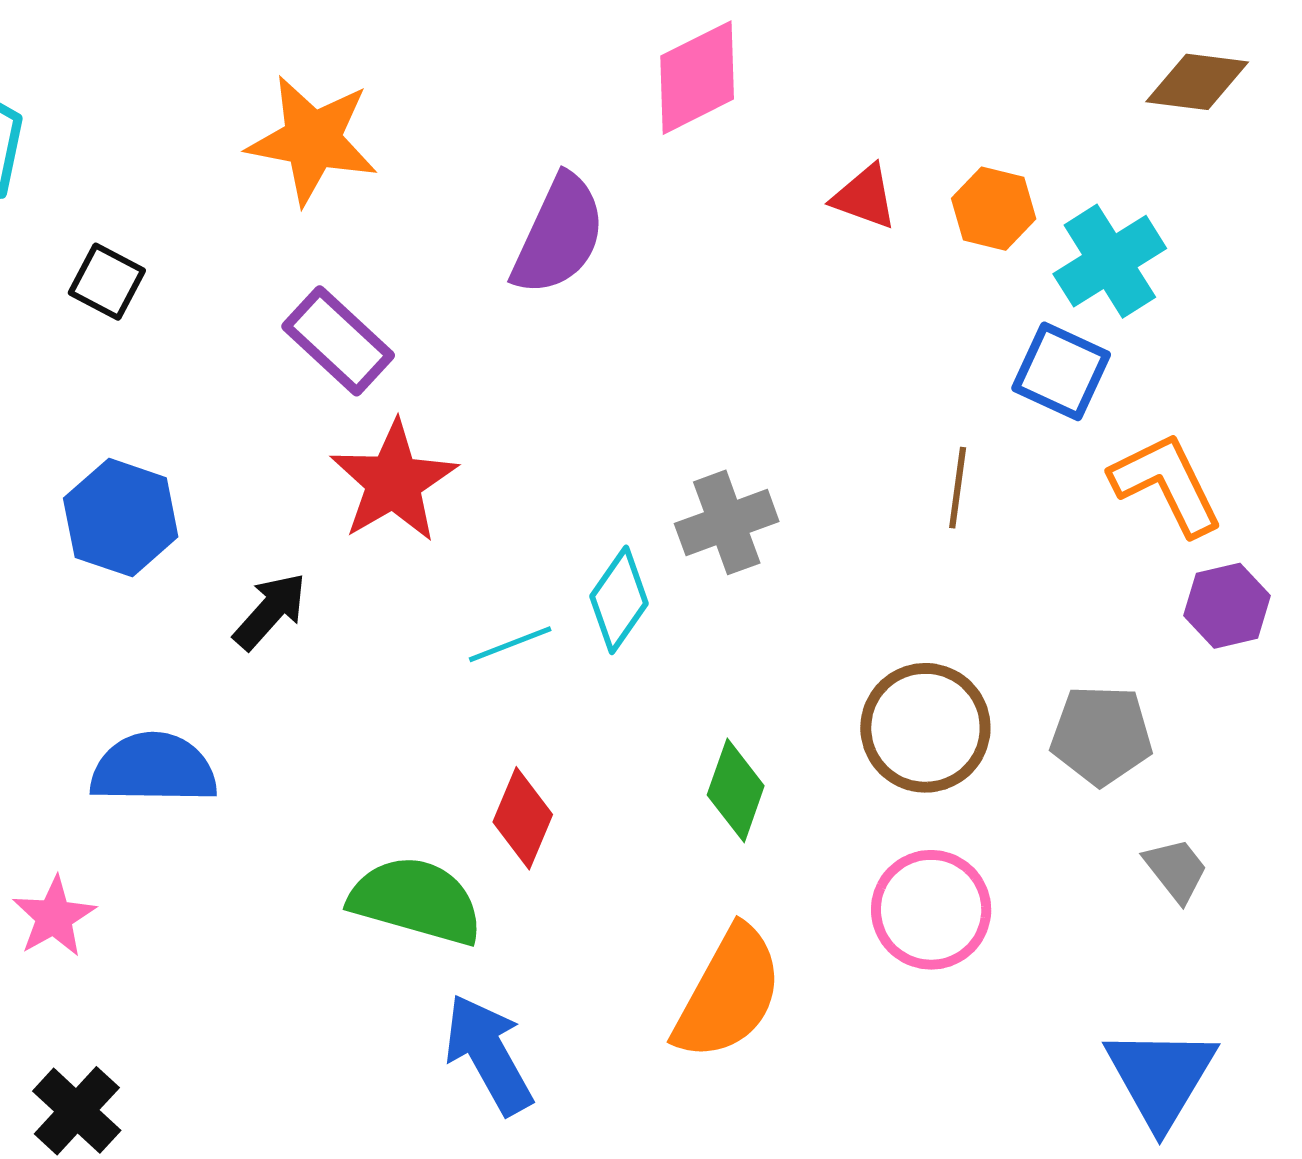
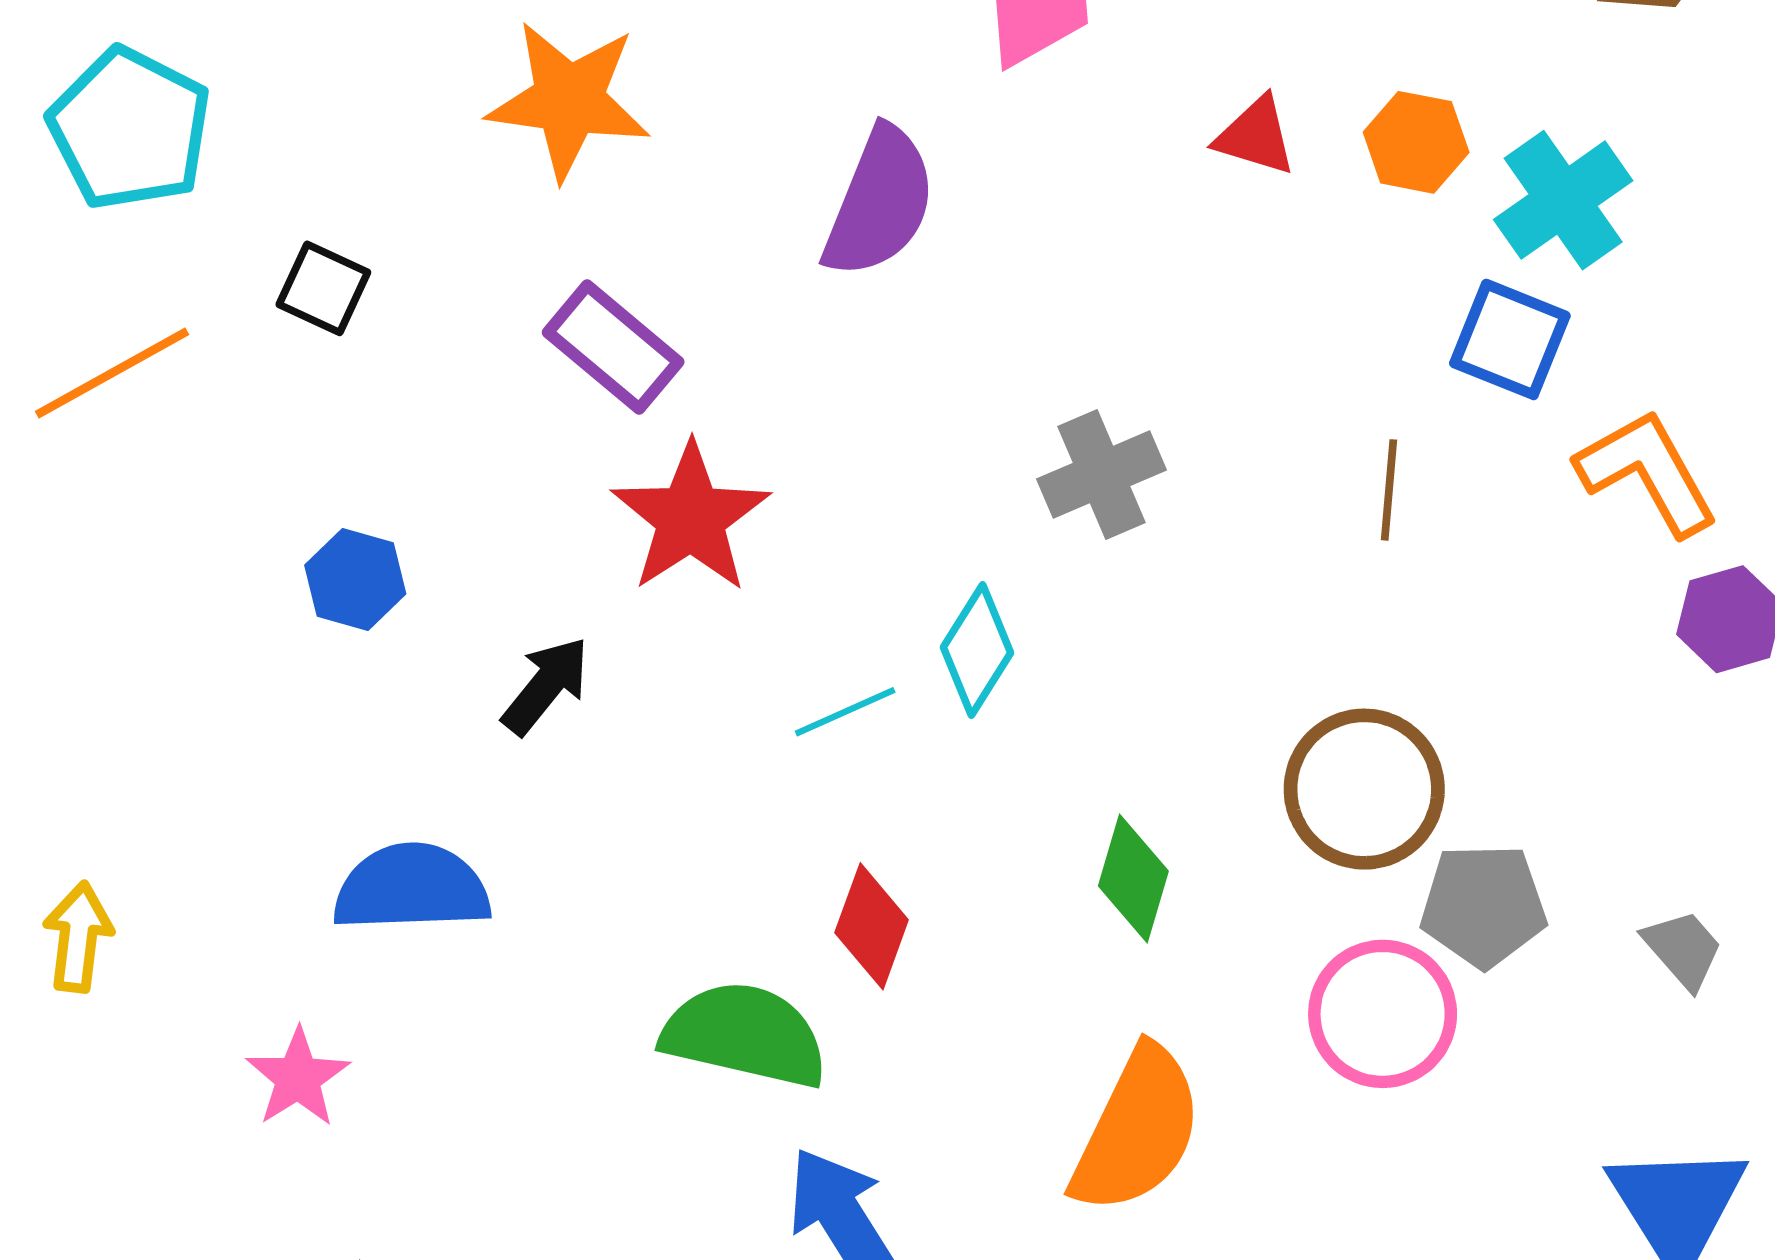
blue hexagon: (121, 518) -> (355, 579), size x0.7
gray cross: (727, 522) -> (1101, 474), moved
gray pentagon: (1101, 735) -> (1483, 905), moved

